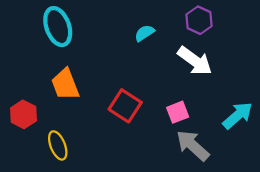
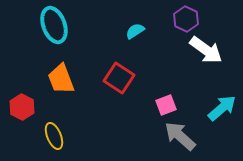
white arrow: (195, 61) -> (206, 50), moved
red square: (125, 106) -> (119, 78), moved

